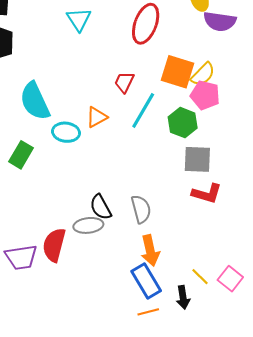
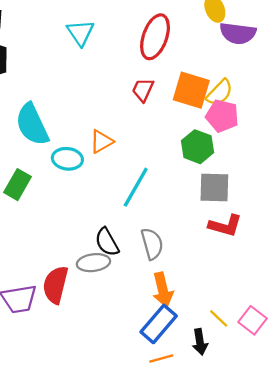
red trapezoid: (124, 82) -> (143, 90), moved
cyan line: (143, 110) -> (136, 187), moved
blue rectangle: (146, 281) -> (159, 324), turned 72

